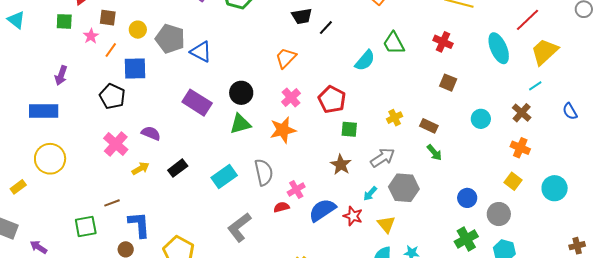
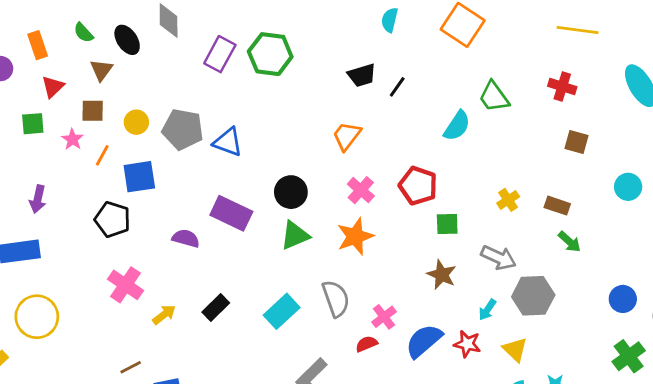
purple semicircle: (151, 133) -> (186, 238), moved
gray arrow: (383, 158) -> (498, 258), turned 65

